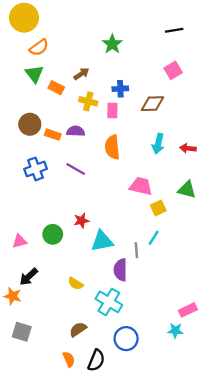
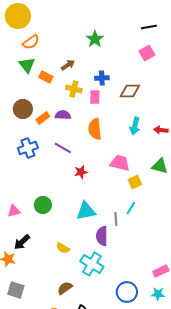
pink square: (173, 70) -> (147, 53), moved
orange rectangle: (53, 135) -> (43, 118), turned -56
red star: (81, 221) -> (81, 172), moved
cyan star: (175, 331) -> (158, 294), moved
blue circle: (126, 339) -> (127, 292), moved

